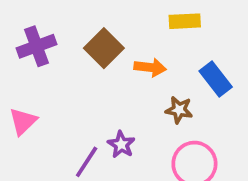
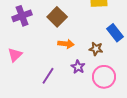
orange arrow: (150, 67) -> (66, 44), moved
purple star: (121, 145) -> (78, 67), moved

